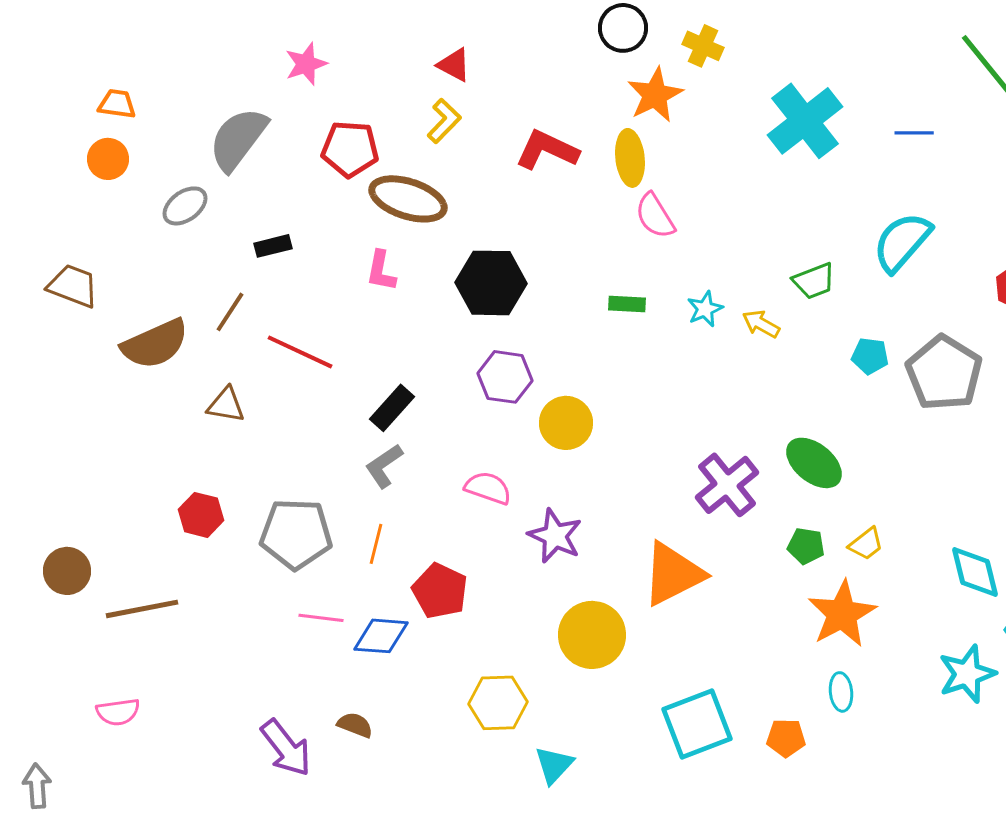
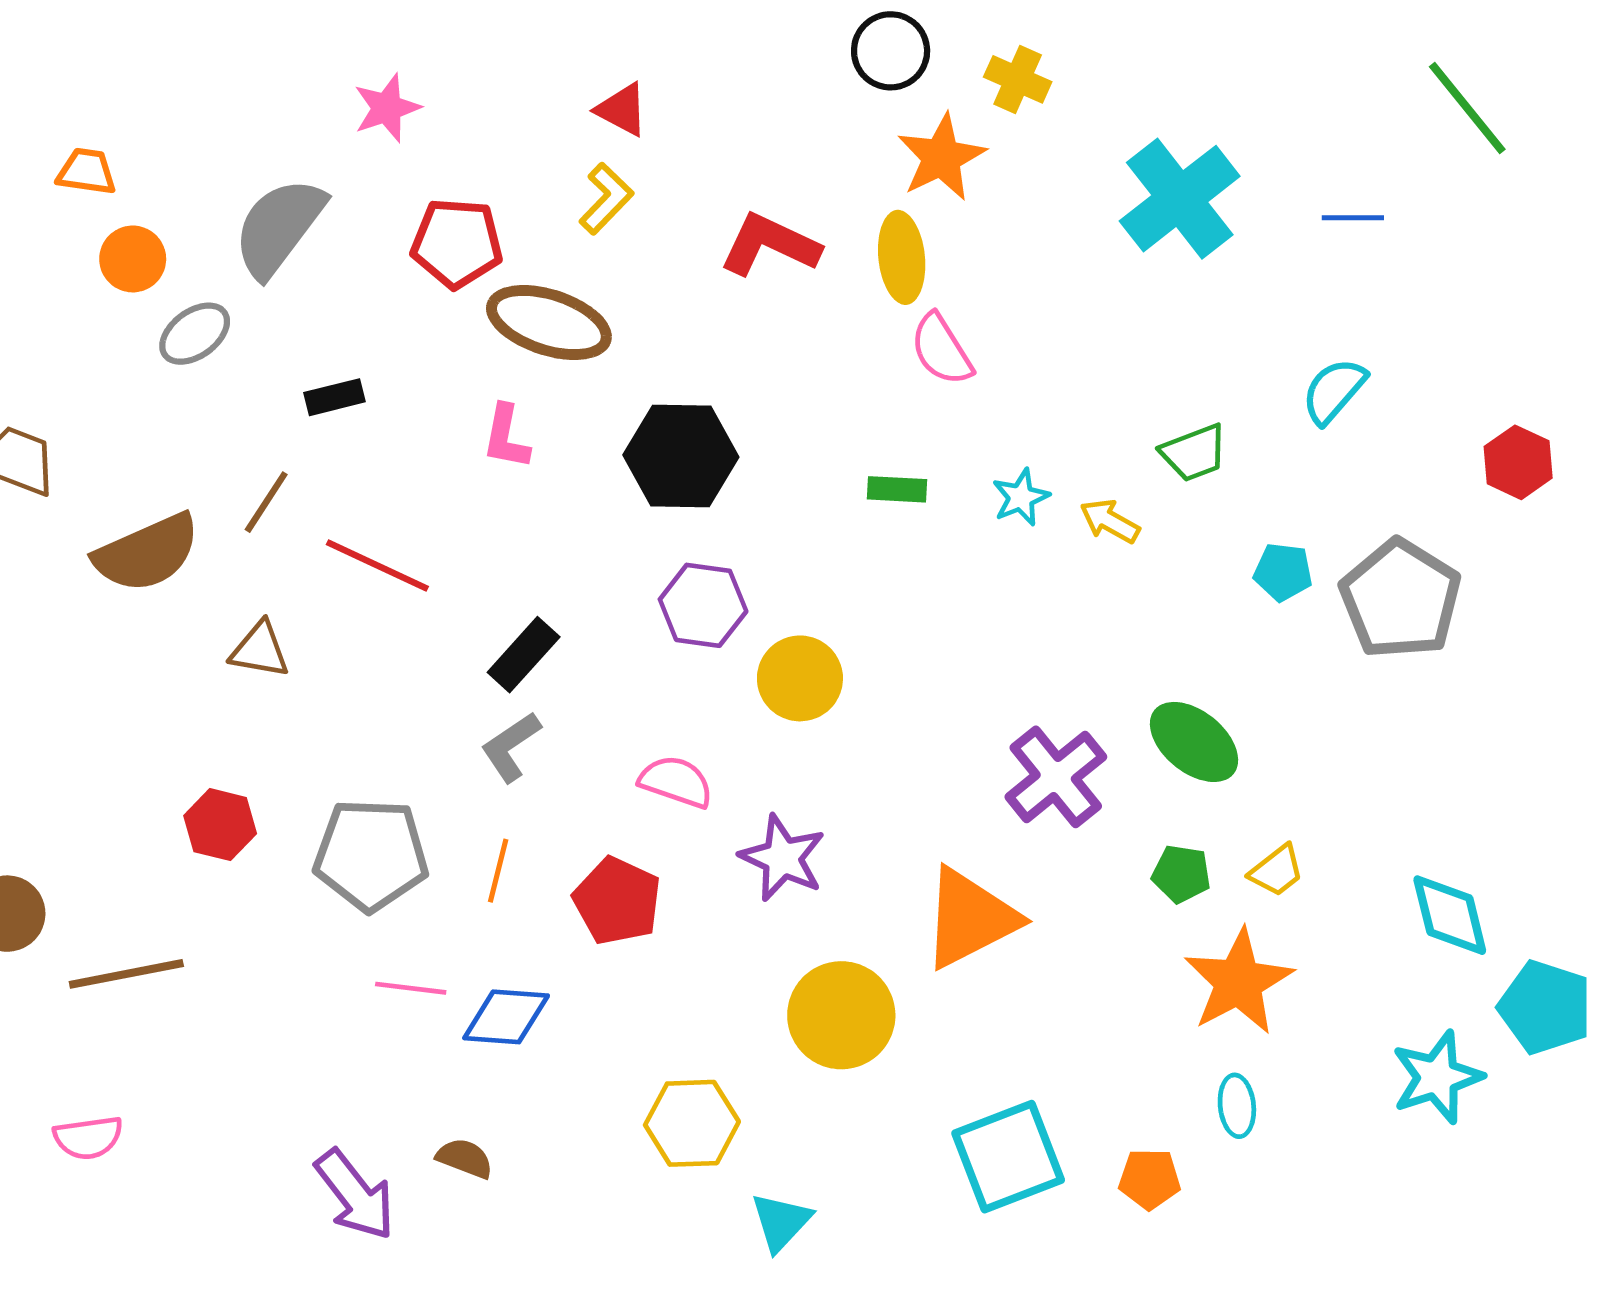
orange circle: (108, 159) -> (133, 259), moved
cyan semicircle: (902, 242) -> (1334, 391), size x0.7
red pentagon: (440, 591) -> (617, 901), moved

